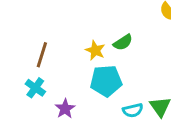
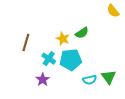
cyan cross: (35, 88) -> (49, 59), moved

